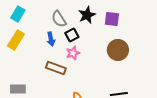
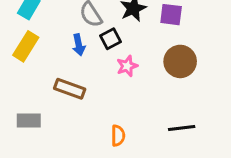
pink star: (73, 53) -> (127, 66), moved
brown rectangle: (56, 68) -> (70, 89), moved

